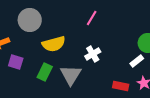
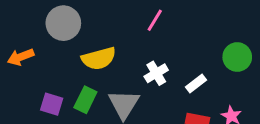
white rectangle: (137, 61) -> (196, 84), moved
purple square: (16, 62) -> (52, 104), moved

